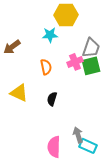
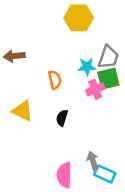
cyan star: (50, 35) -> (87, 67), moved
brown arrow: (12, 47) -> (14, 56), turned 30
pink cross: (75, 62) -> (95, 89), moved

